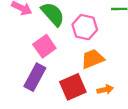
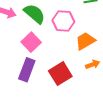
orange trapezoid: (93, 59) -> (85, 41), moved
orange arrow: (105, 90) -> (93, 64), moved

